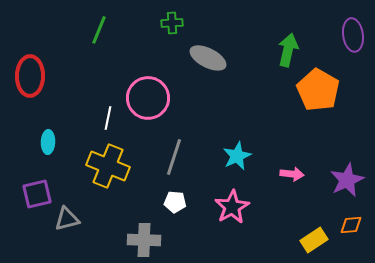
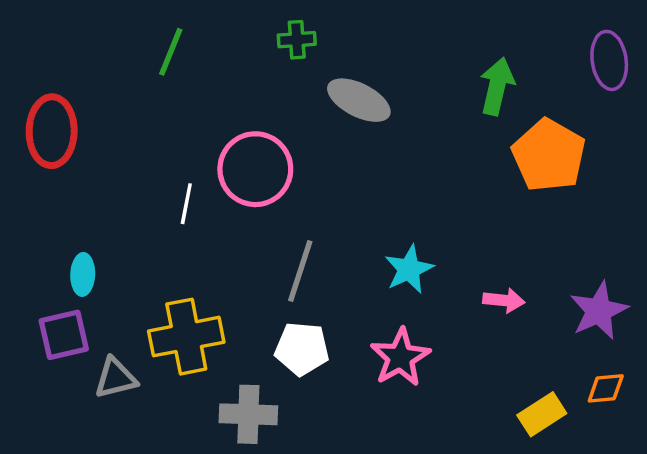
cyan ellipse: (48, 142) -> (83, 274), moved
yellow cross: (108, 166) -> (186, 337), moved, turned -33
white pentagon: (175, 202) -> (302, 349), size x1.4

